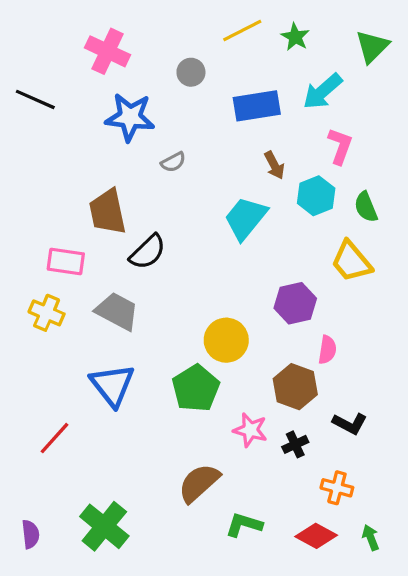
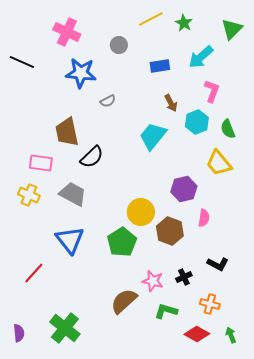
blue rectangle: (257, 106) -> (160, 66), size x0.7
brown hexagon: (295, 387) -> (170, 231), moved
pink star: (250, 430) -> (153, 281), moved
green L-shape: (244, 525) -> (166, 311), moved

